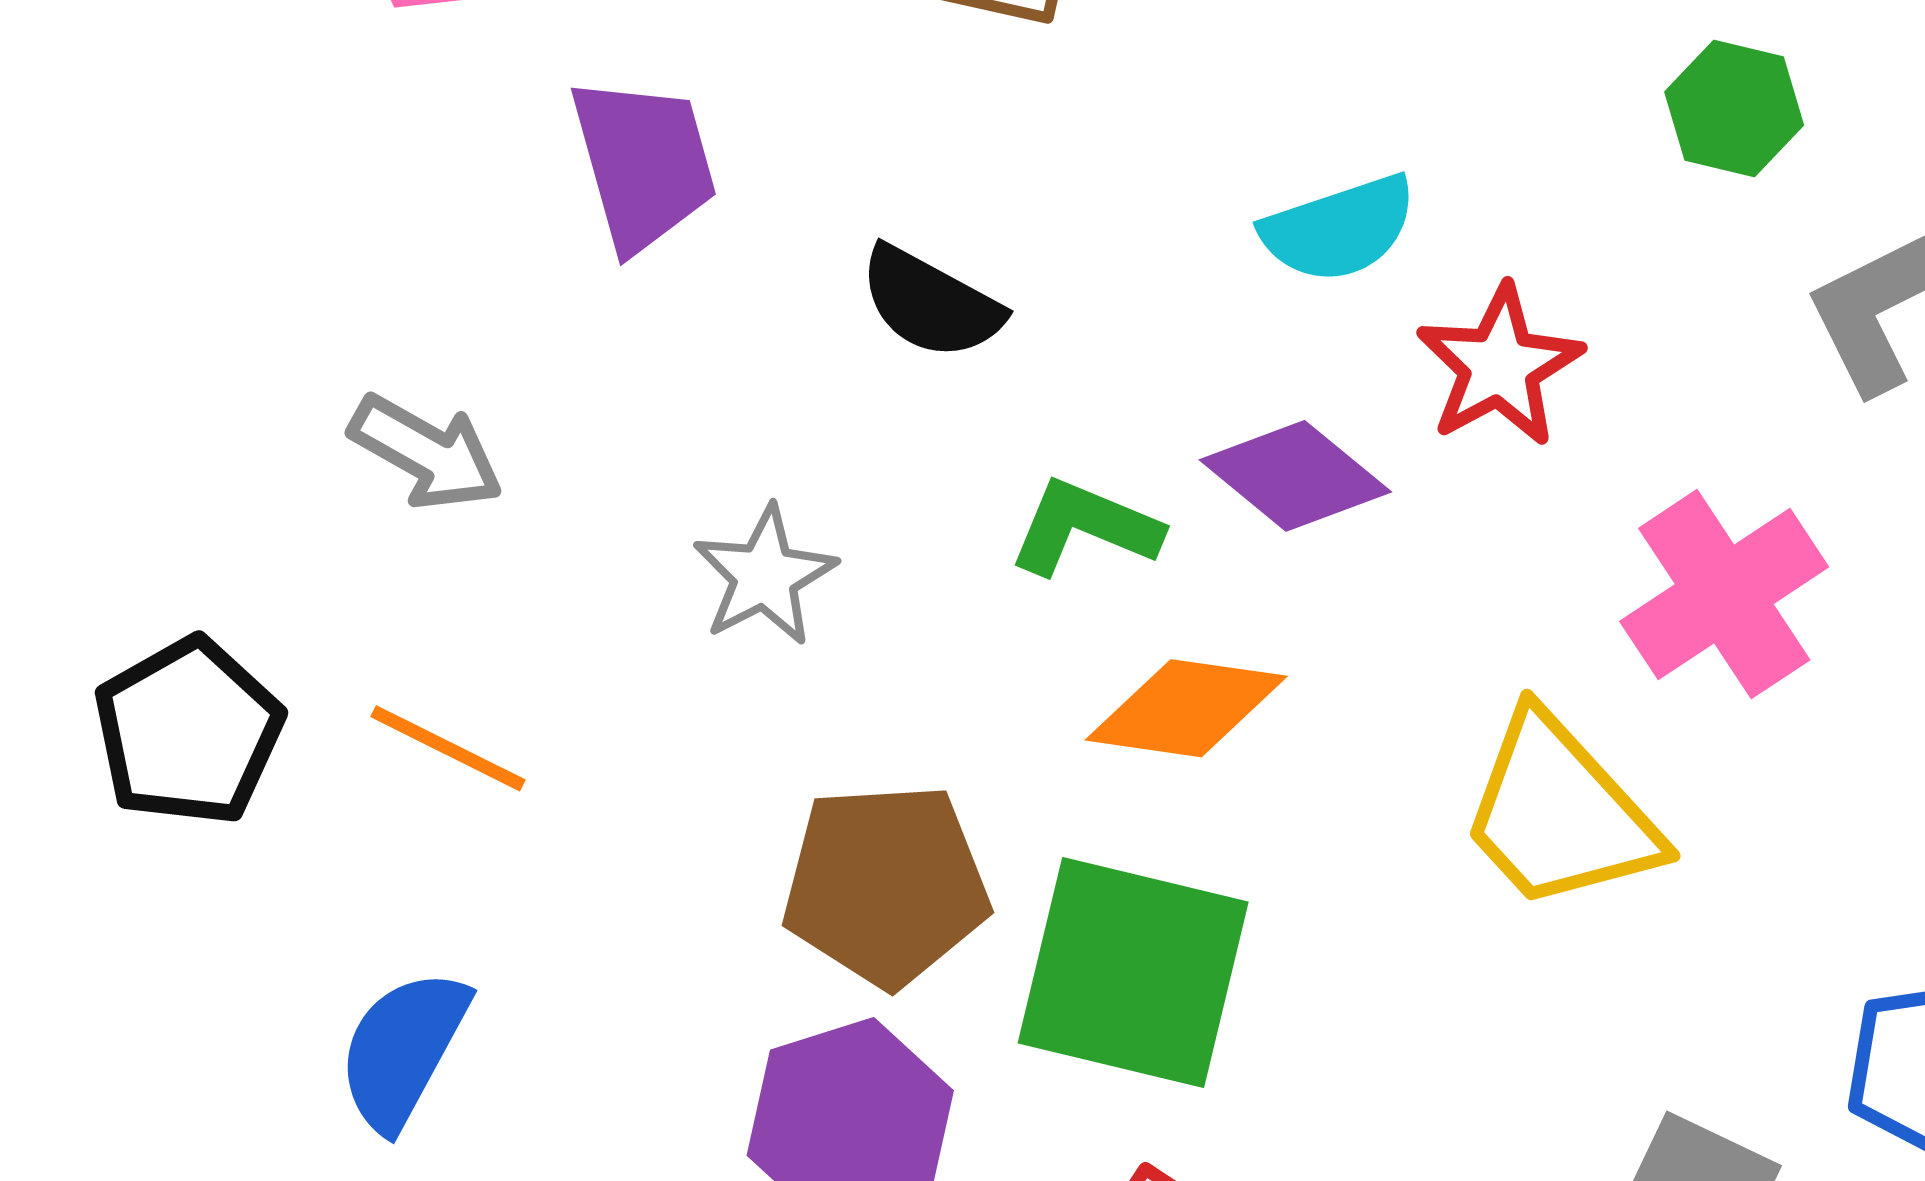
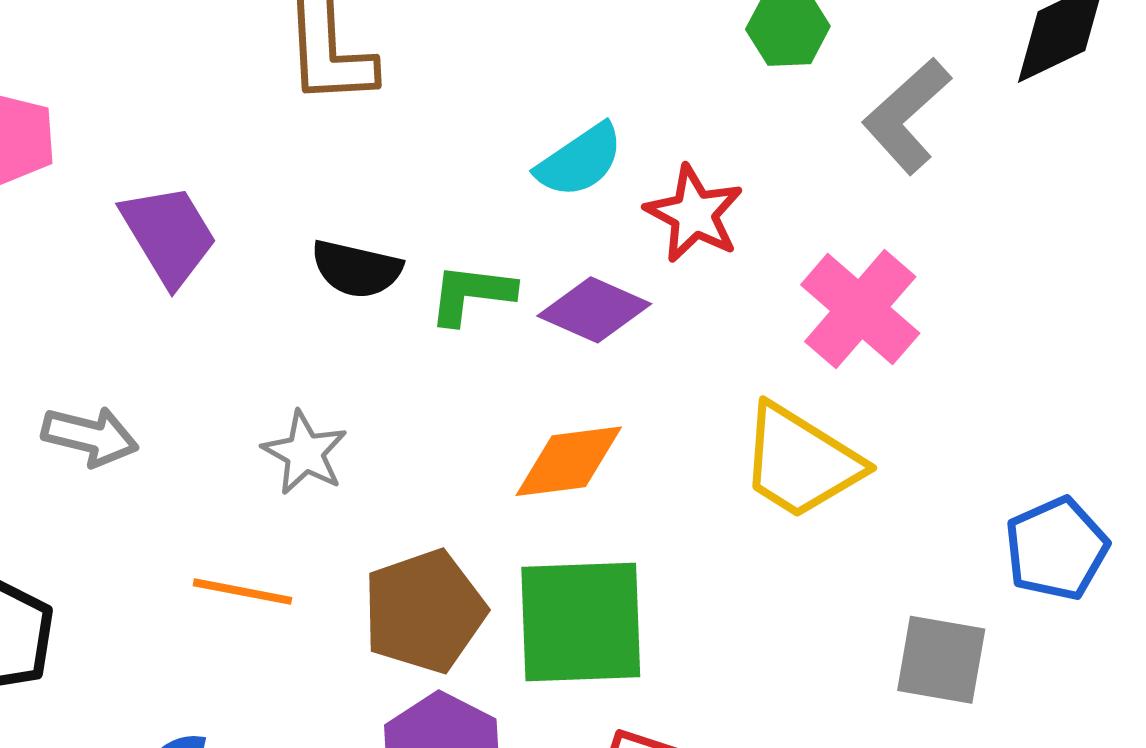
green L-shape: (1085, 527) -> (471, 294), moved
orange line: (448, 748) -> (242, 592), moved

